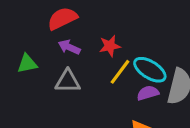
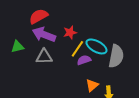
purple arrow: (69, 47) -> (44, 35), size x1.6
purple semicircle: (148, 93) -> (84, 60), moved

